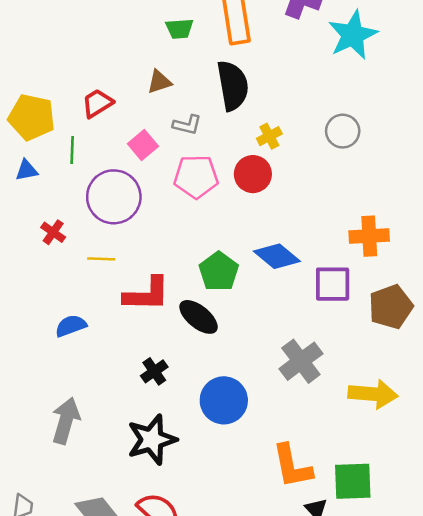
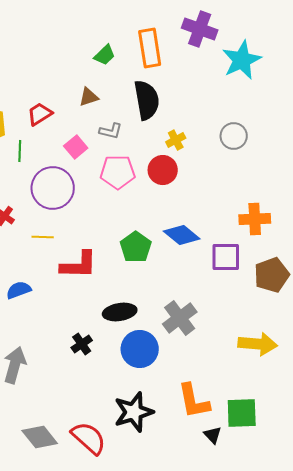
green trapezoid: (180, 29) -> (105, 55), turned -40
black ellipse: (199, 317) -> (120, 312), moved, turned -48
gray cross: (301, 361) -> (180, 318), moved
black cross: (154, 371) -> (82, 344), moved
black star: (152, 440) -> (134, 412), moved

